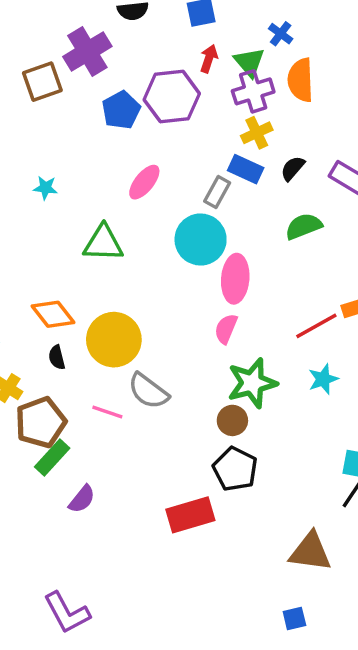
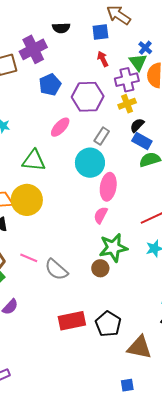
red arrow: (209, 59) -> (103, 59), turned -49
green triangle: (249, 62) -> (138, 62), moved
purple hexagon: (172, 97) -> (88, 97), moved
black semicircle: (293, 168) -> (137, 125), moved
blue rectangle: (246, 169) -> (142, 141), moved
yellow circle: (114, 340) -> (27, 200), moved
gray semicircle: (148, 391) -> (56, 269), moved
black pentagon: (235, 469) -> (108, 324), moved

